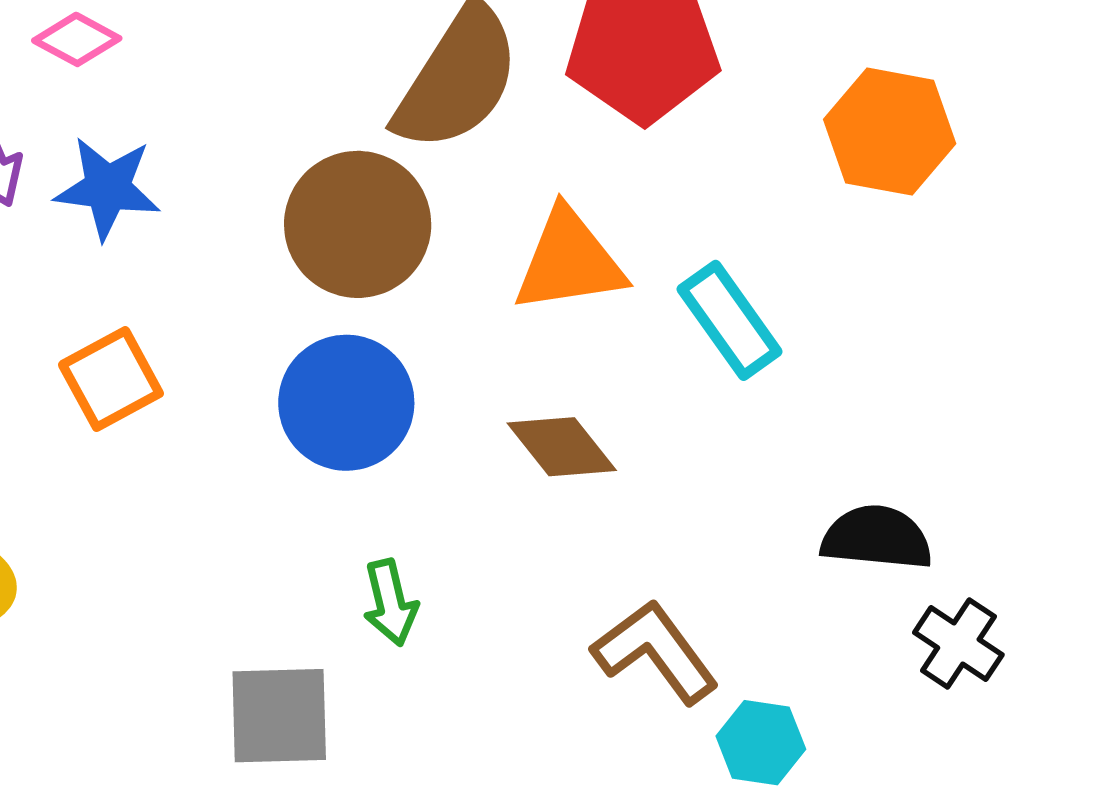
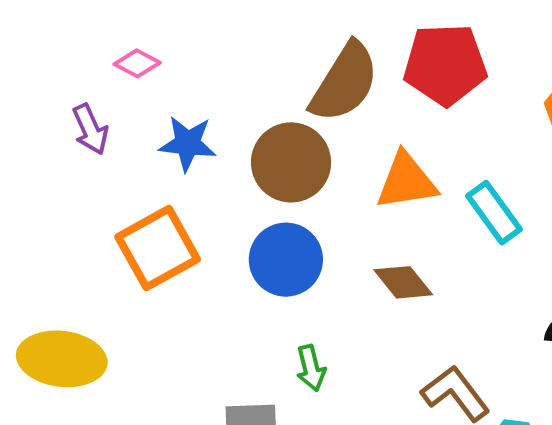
blue star: (107, 188) -> (188, 143), moved
orange square: (111, 379) -> (158, 248), size x1.5

